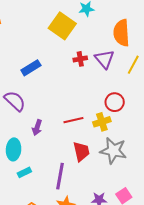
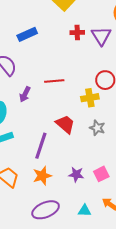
red line: (73, 120) -> (54, 81), moved
red trapezoid: (81, 151) -> (65, 124), turned -45
gray star: (113, 151) -> (97, 128), size x0.6

